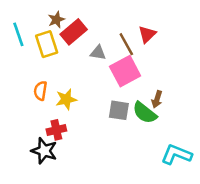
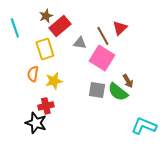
yellow rectangle: (47, 44) -> (45, 49), moved
pink square: (125, 71) -> (102, 58), turned -30
brown arrow: (157, 99) -> (128, 81), turned -48

